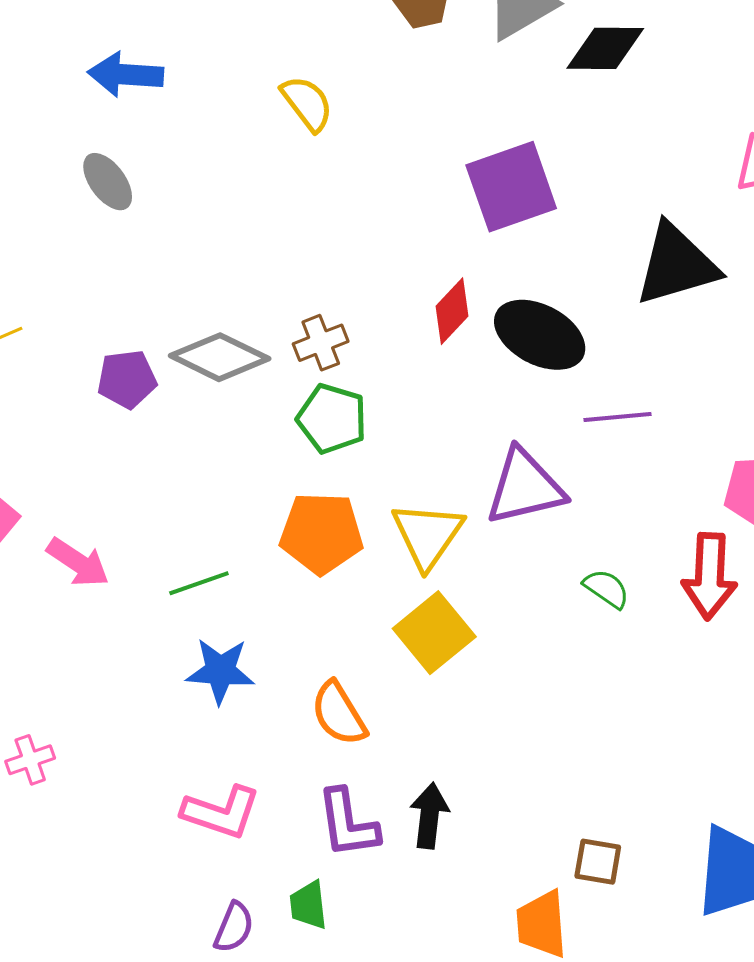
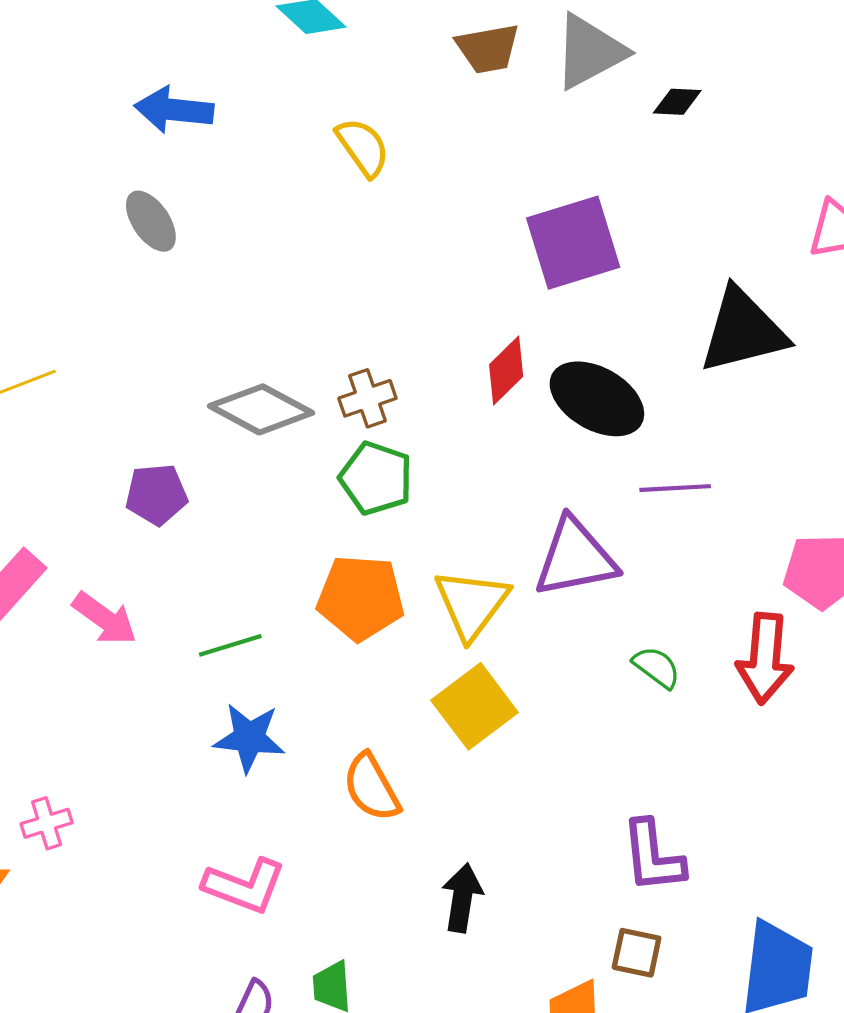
black diamond: (605, 48) -> (677, 102), size x0.6
purple pentagon: (127, 379) -> (156, 494), moved
purple L-shape: (348, 823) -> (653, 856), moved

